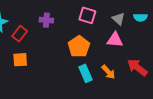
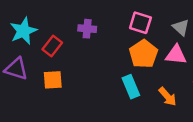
orange pentagon: (79, 47) -> (143, 54), moved
cyan rectangle: (85, 73) -> (131, 87), moved

